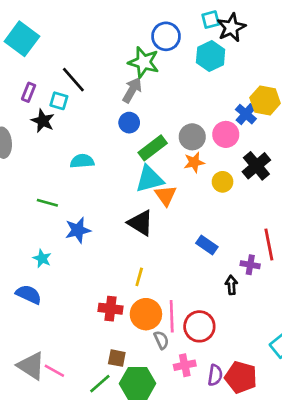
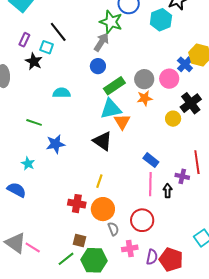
yellow circle: (223, 182) -> (173, 119), moved
pink line: (172, 316) -> (150, 184), moved

